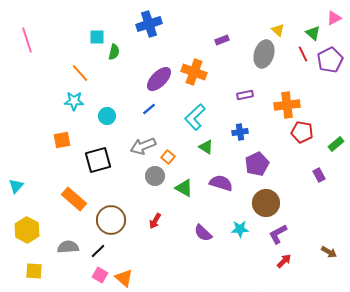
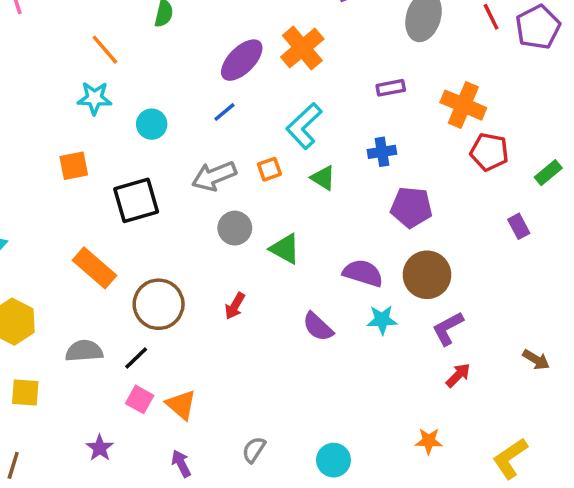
orange cross: (194, 72) -> (302, 48), turned 30
orange cross: (287, 105) -> (463, 105), turned 30
orange square: (168, 157) -> (269, 169), moved, turned 32
purple pentagon: (257, 164) -> (411, 207), turned 30
purple semicircle: (221, 183) -> (363, 273), moved

